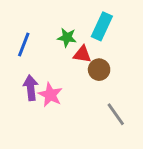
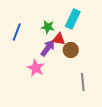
purple arrow: (31, 88) -> (48, 48), moved, turned 42
gray line: (116, 114) -> (83, 82), turned 30

